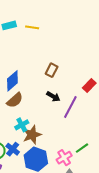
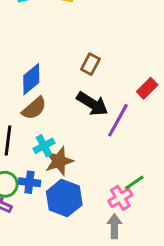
black arrow: (53, 96) -> (92, 104), size x1.5
blue cross: (13, 149) -> (29, 182), turned -32
pink cross: (64, 158) -> (120, 198), moved

